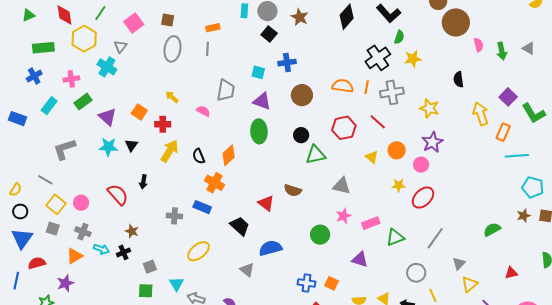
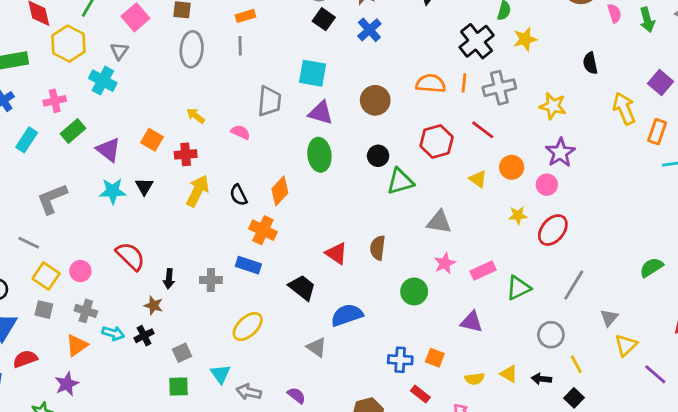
blue cross: (287, 63) -> (369, 30), moved, turned -30
cyan square: (258, 72) -> (313, 73), size x1.5
black arrow: (143, 182) -> (169, 279), moved
brown semicircle: (293, 190) -> (378, 248), moved, turned 84

